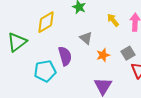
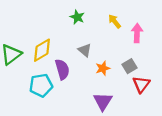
yellow arrow: (113, 20) -> (115, 21), moved
yellow diamond: (46, 22) -> (42, 50), moved

